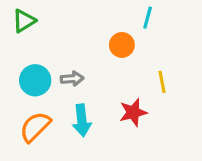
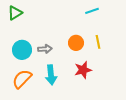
cyan line: (148, 18) -> (92, 11), turned 56
orange circle: (122, 45) -> (76, 43), moved
yellow line: (162, 82) -> (98, 42), moved

